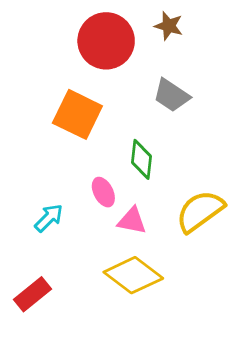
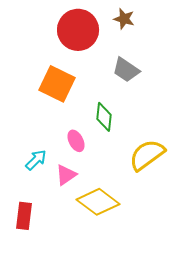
pink triangle: (132, 221) -> (66, 175), moved, turned -45
red rectangle: (33, 294) -> (24, 216), turned -44

